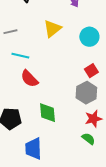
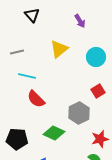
gray hexagon: (86, 93) -> (79, 113), moved
green diamond: (47, 113) -> (54, 133), turned -60

